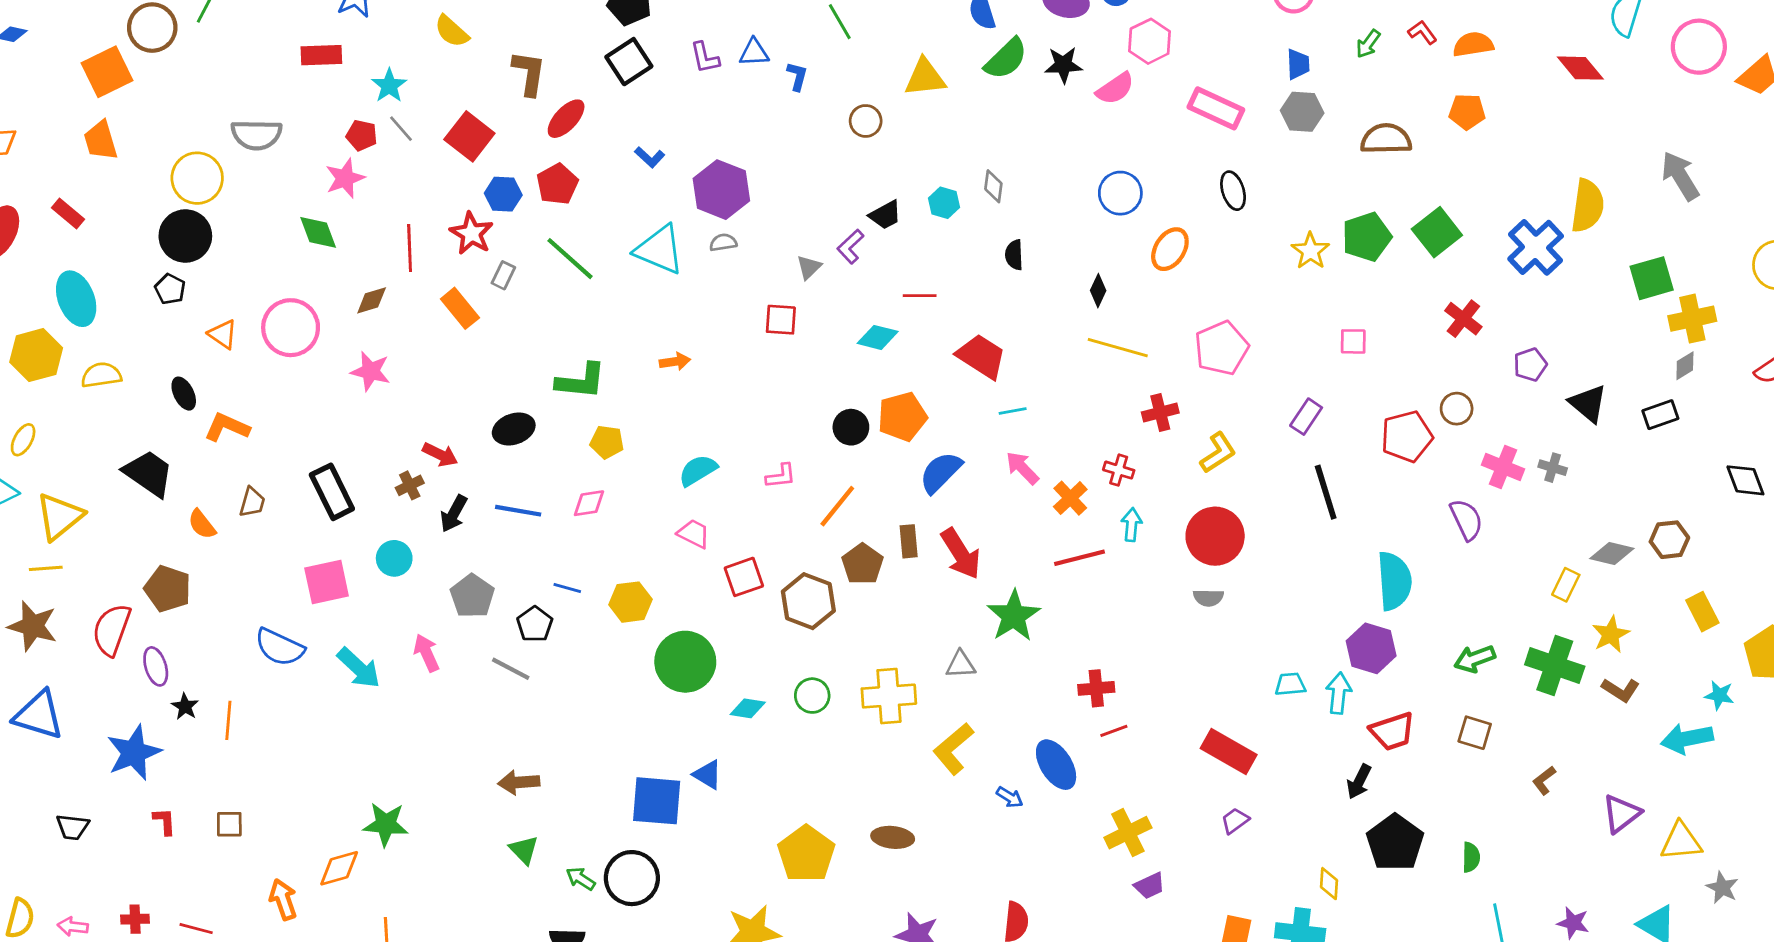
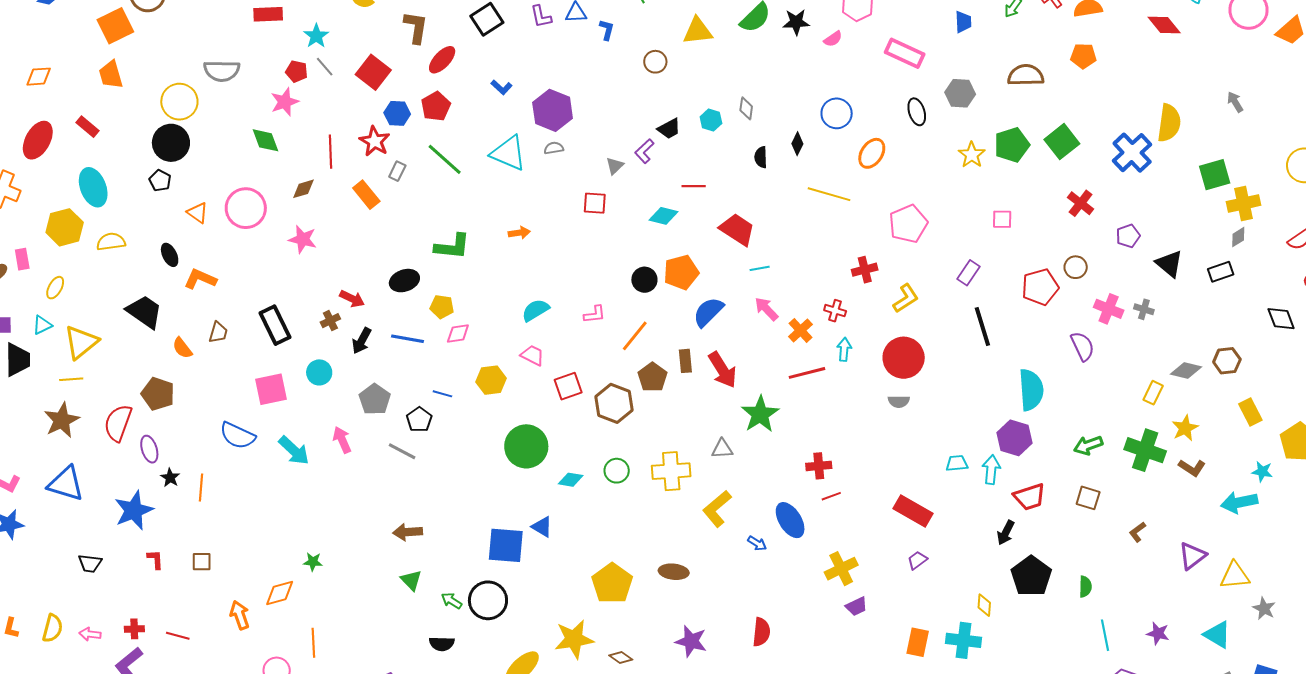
pink semicircle: (1115, 89) -> (833, 39), size x0.7
gray hexagon: (1302, 112) -> (960, 93), moved
gray arrow: (1680, 176) -> (1235, 102), size x0.6
black diamond: (1098, 291) -> (797, 144), moved
yellow line: (1118, 348) -> (829, 194), moved
yellow pentagon: (607, 442) -> (442, 307), moved
yellow hexagon: (631, 602) -> (491, 380), moved
brown star: (33, 626) -> (62, 420), turned 30
green star: (386, 824) -> (313, 562), size x0.6

